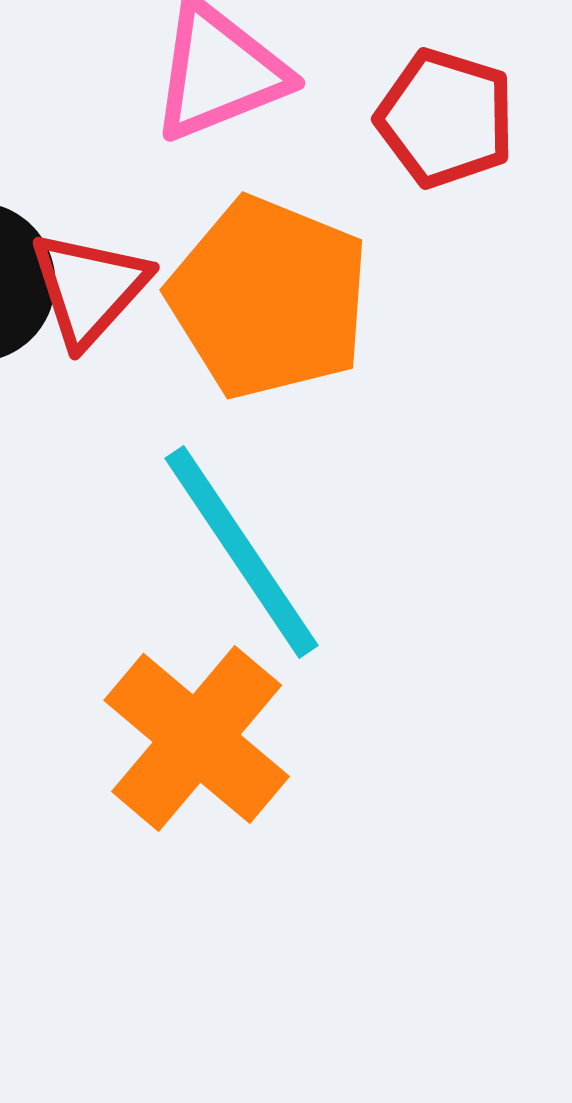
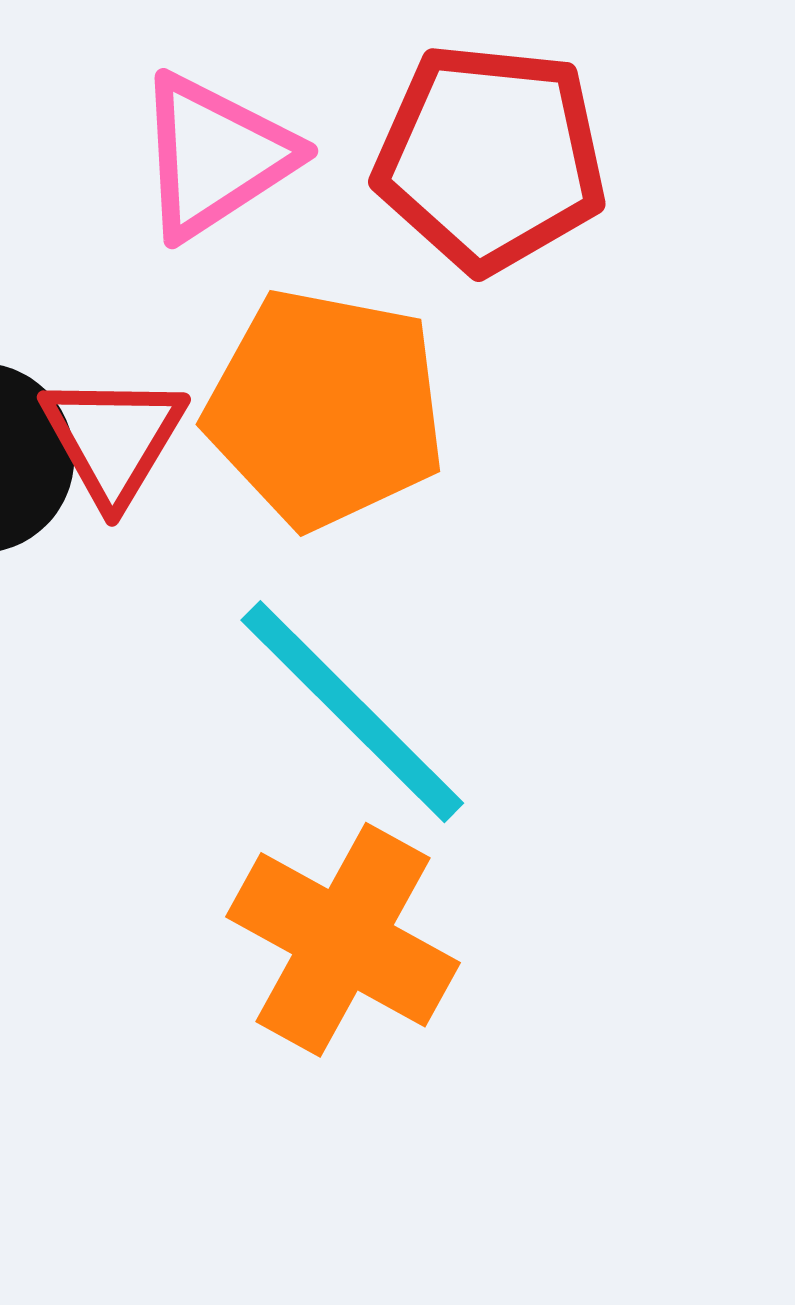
red pentagon: (446, 118) -> (490, 158), size x1.4

